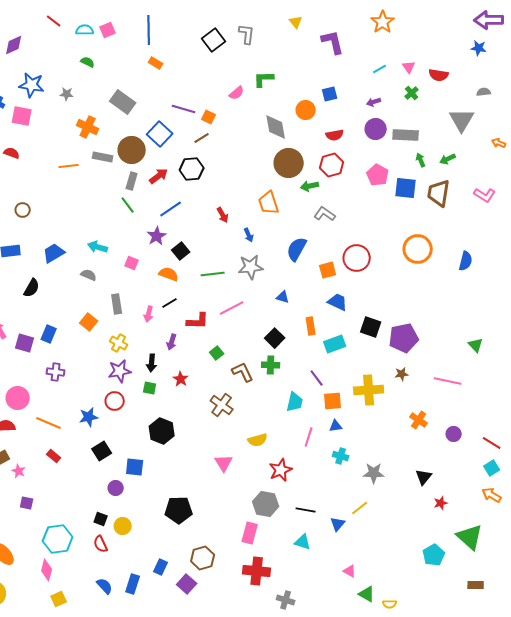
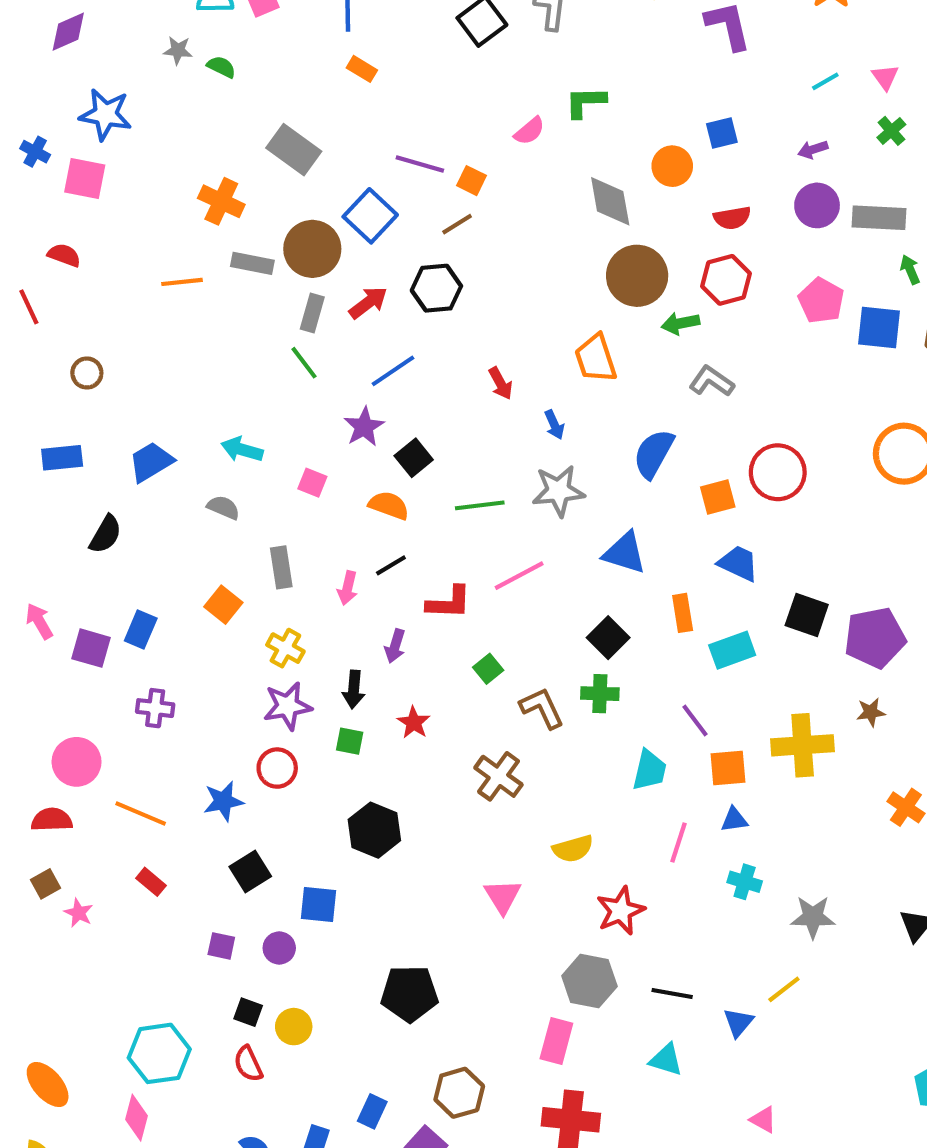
gray star: (67, 94) -> (178, 50), moved
blue triangle: (283, 297) -> (625, 553), size x1.6
purple square: (27, 503) -> (221, 946), moved

